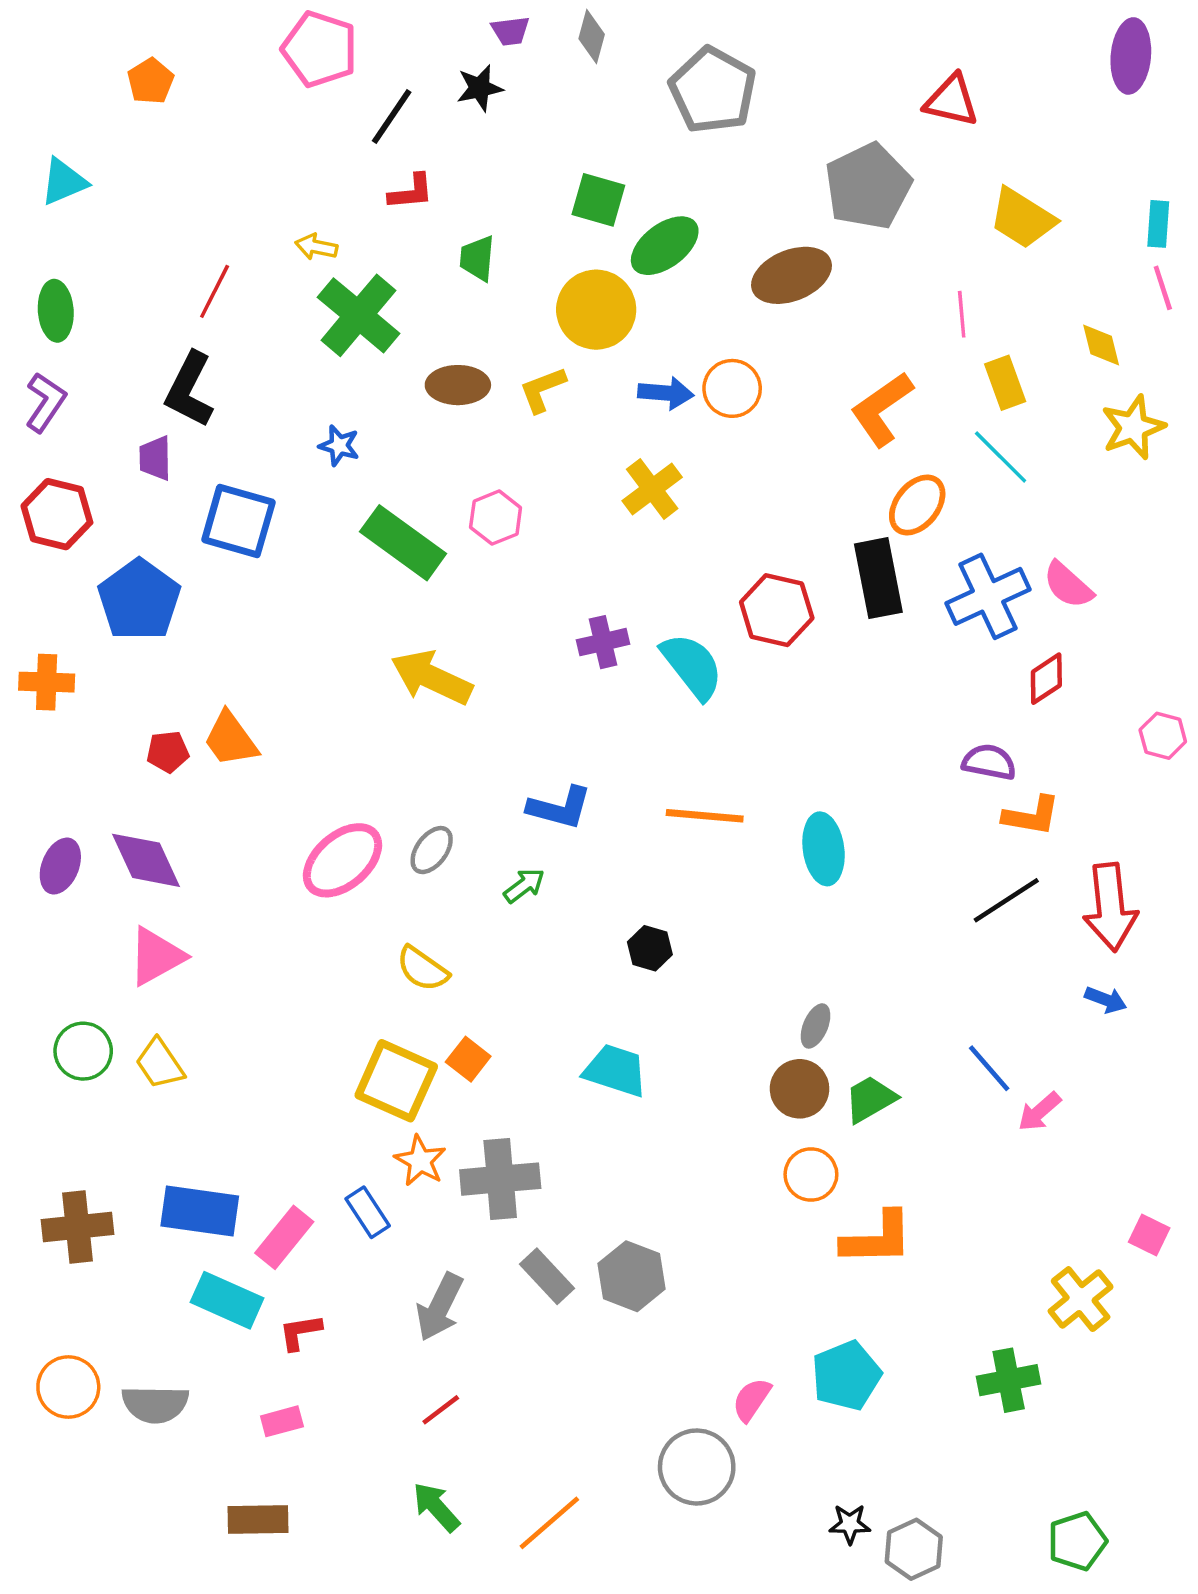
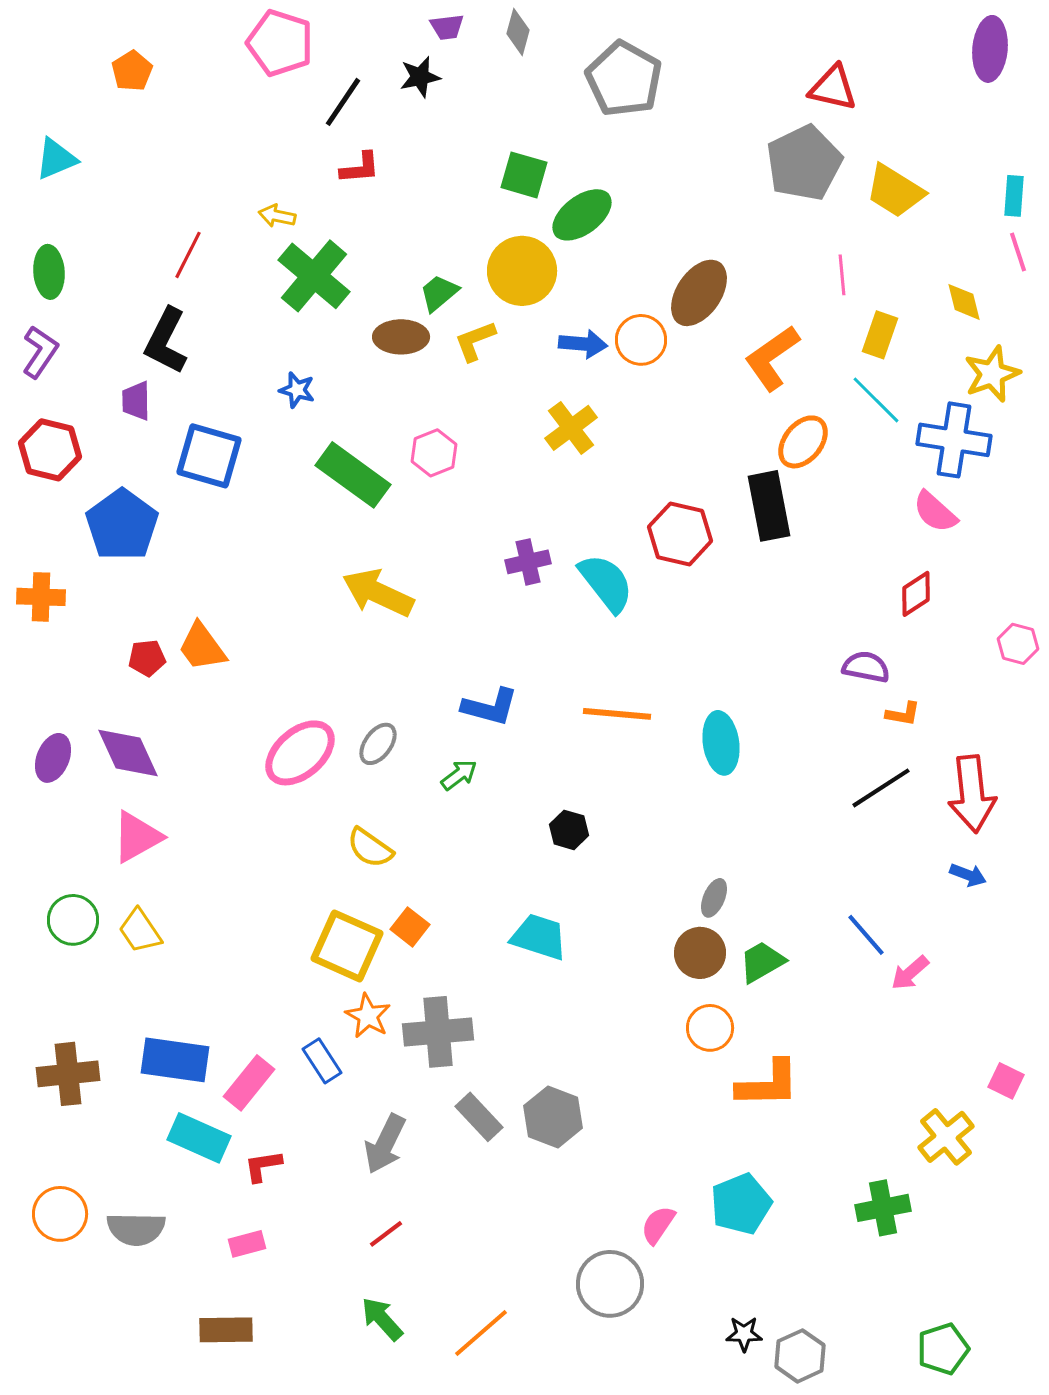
gray pentagon: (868, 186) -> (804, 163), moved
green trapezoid: (477, 258) -> (439, 293), moved, turned 45
brown ellipse: (792, 275) -> (699, 293), moved, turned -34
yellow rectangle: (1005, 383) -> (880, 335), turned 39
blue cross: (988, 596) -> (954, 440), moved, turned 34
orange L-shape: (1031, 816) -> (903, 714), size x0.7

